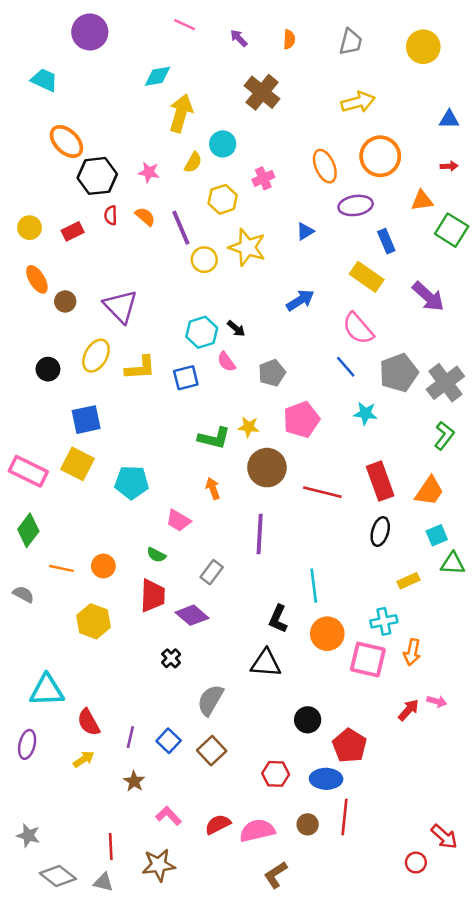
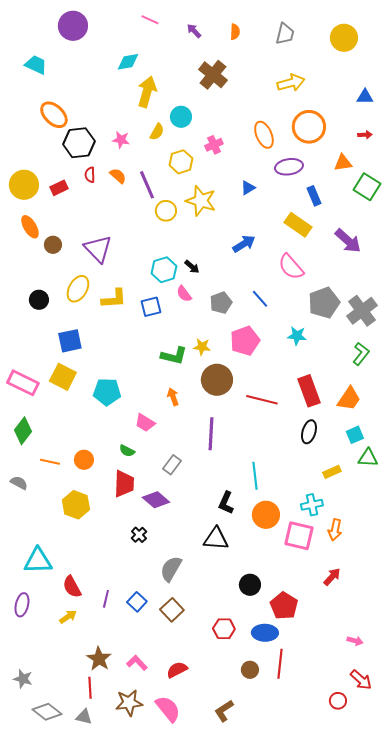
yellow circle: (30, 228) -> (24, 185), size x1.5
blue line: (346, 367) -> (260, 299), moved
pink arrow: (437, 701) -> (355, 641), moved
brown star: (134, 781) -> (99, 659), moved, size x1.4
pink semicircle: (257, 831) -> (168, 709), moved, turned 64

